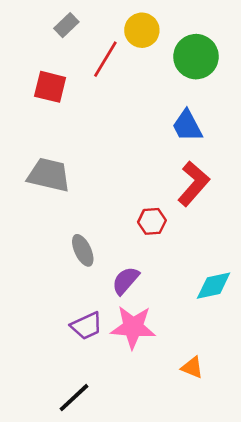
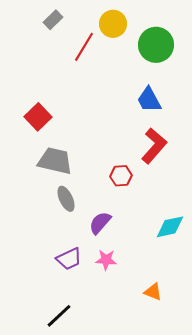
red square: (50, 87) -> (38, 117), moved, turned 32
gray trapezoid: (49, 175) -> (55, 161), moved
pink star: (133, 327) -> (106, 260), size x0.6

